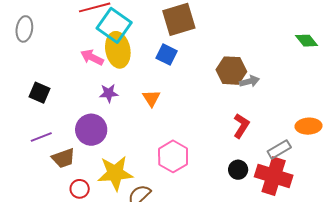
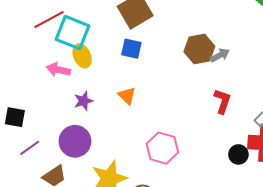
yellow ellipse: (118, 50) -> (82, 56), size x0.7
purple line: (41, 137) -> (30, 148), moved
black circle: (238, 170) -> (238, 154), moved

